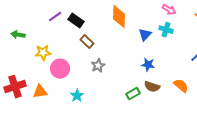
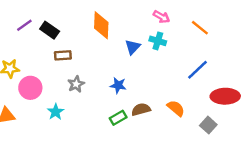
brown rectangle: (87, 42) -> (63, 55), turned -48
blue star: (148, 65) -> (118, 85), moved
brown semicircle: (152, 87) -> (141, 109), turned 147
cyan star: (77, 96) -> (56, 112), moved

